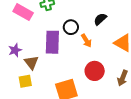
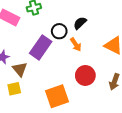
black semicircle: (100, 19) -> (80, 23), moved
purple rectangle: (52, 42) -> (41, 47), turned 35

